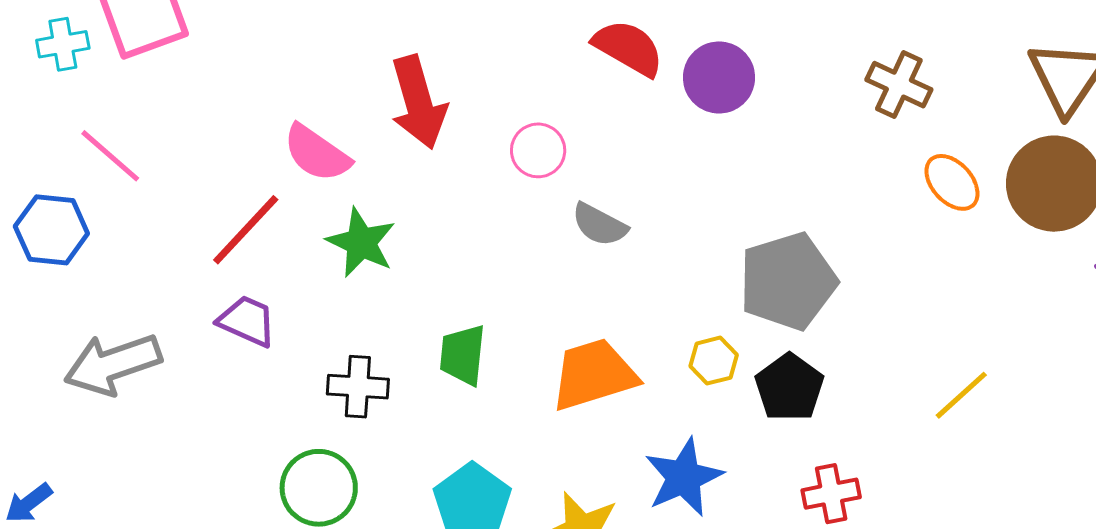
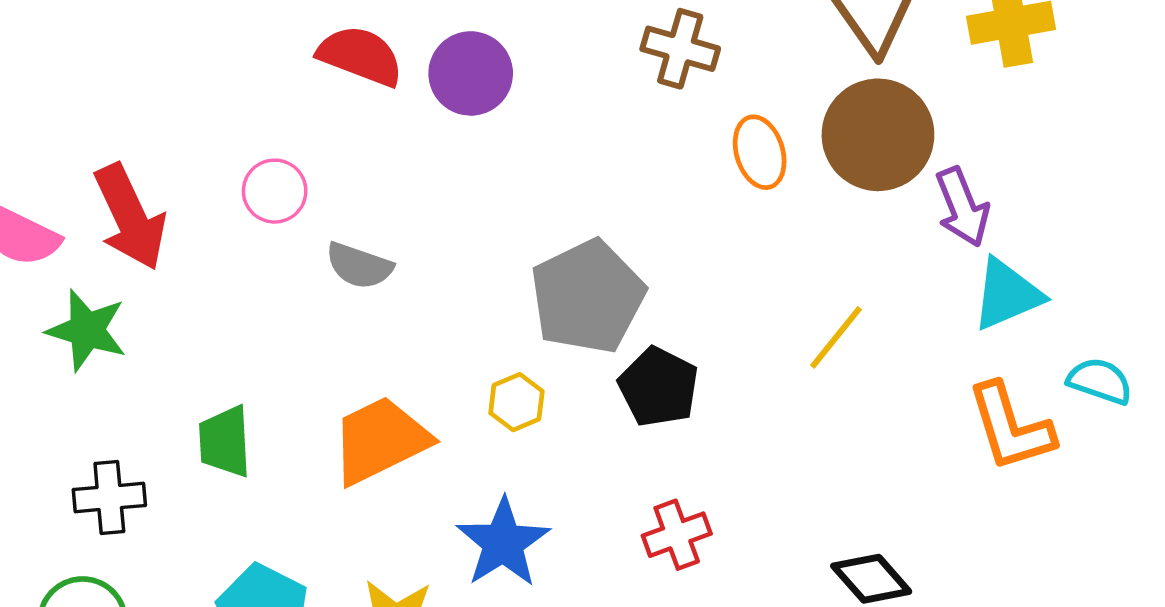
red arrow: (418, 102) -> (130, 217), moved
orange ellipse: (952, 182) -> (760, 152), turned 34
black pentagon: (789, 387) -> (659, 387), moved
yellow line: (961, 395) -> (836, 337), moved

